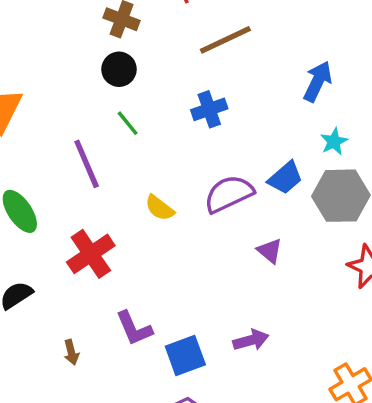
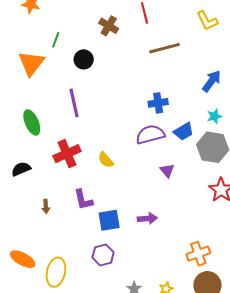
black circle: (119, 69) -> (84, 59), moved
blue cross: (209, 109) -> (158, 103), moved
green line: (128, 123) -> (56, 40), moved, turned 49
yellow semicircle: (160, 208) -> (106, 160), moved

